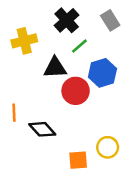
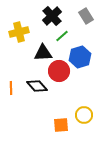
black diamond: (42, 129) -> (37, 86), moved

